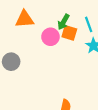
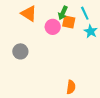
orange triangle: (25, 19) -> (29, 14), turned 42

